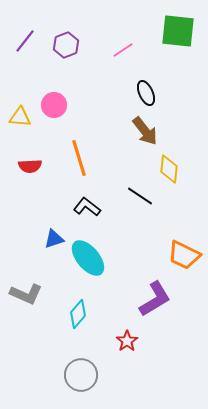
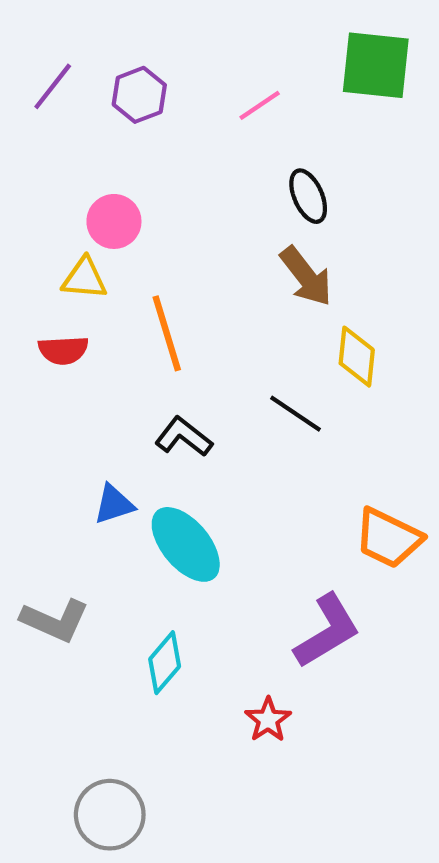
yellow triangle: (20, 117) -> (84, 278), moved
gray circle: (81, 375) -> (110, 815), moved

